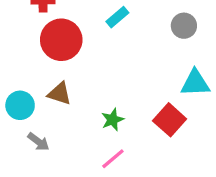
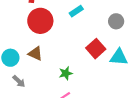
red square: (170, 120) -> (96, 49), moved

